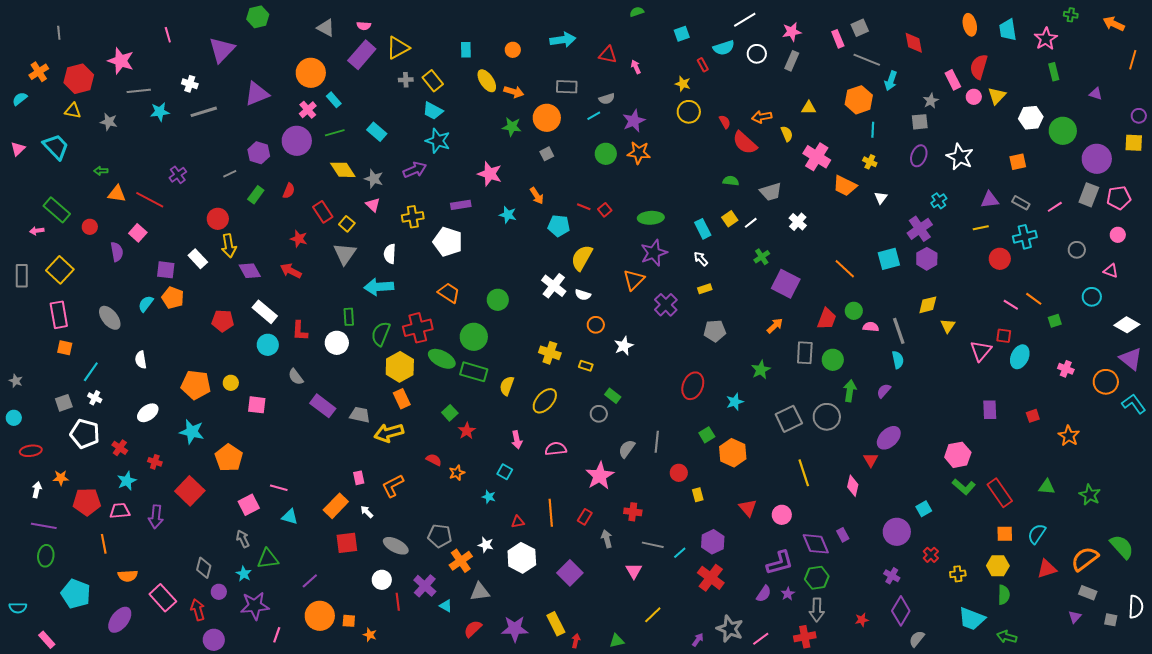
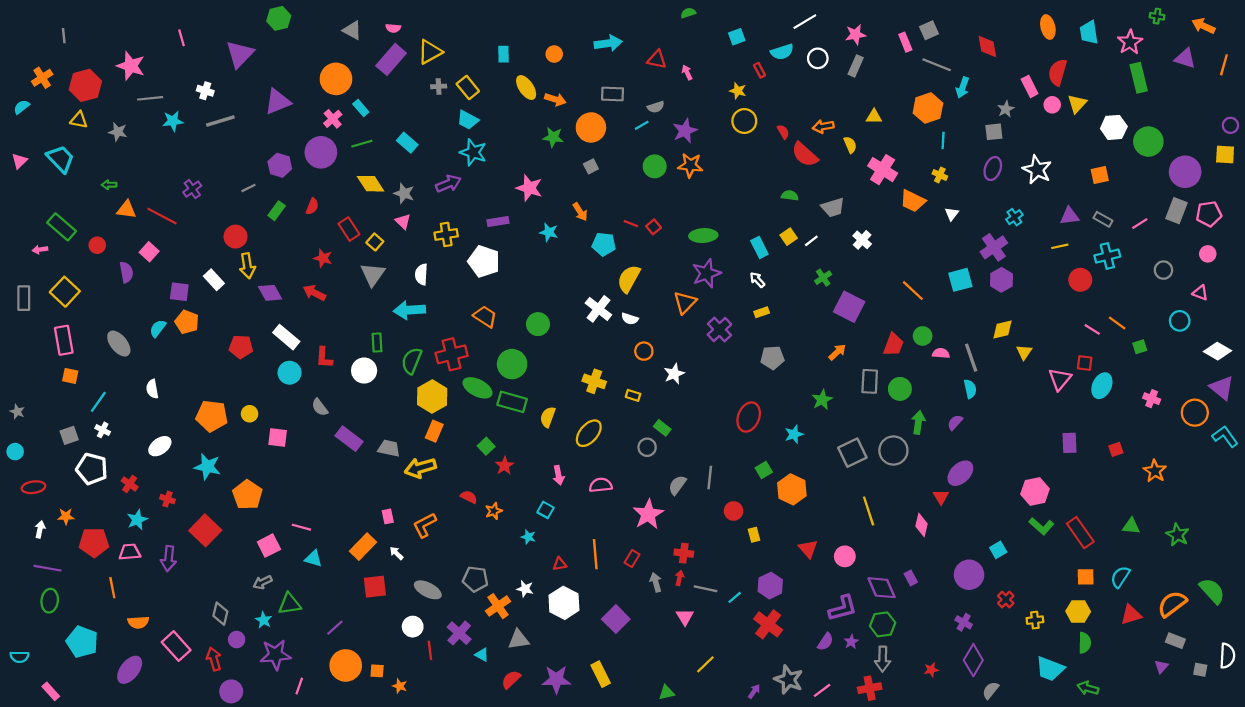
green rectangle: (1054, 72) -> (1139, 78), size x1.5
purple triangle: (1096, 94) -> (1185, 58), moved, size x1.5
orange rectangle: (402, 399) -> (434, 431), turned 48
gray arrow: (243, 539) -> (263, 582), turned -90
red arrow: (576, 641) -> (680, 578), moved

